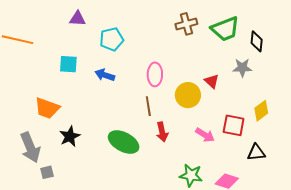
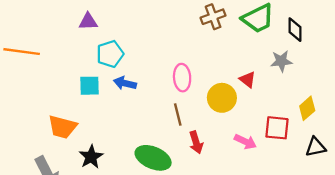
cyan pentagon: (112, 39) -> (110, 54), moved
cyan square: (68, 64) -> (89, 86), moved
black triangle: (256, 152) -> (316, 147), moved

